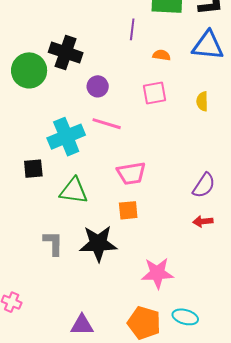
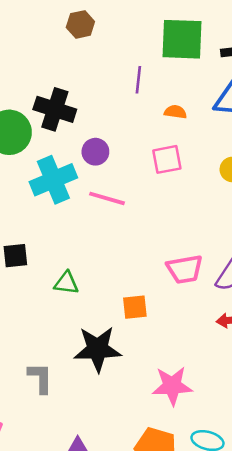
cyan cross: (66, 137) -> (53, 180), moved
pink trapezoid: (131, 173) -> (185, 269), moved
green triangle: (74, 191) -> (66, 283), size x0.7
gray L-shape: (53, 243) -> (40, 378), moved

